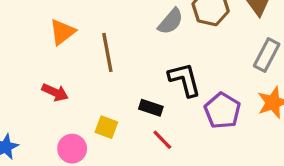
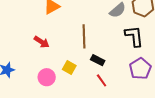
brown line: (107, 52) -> (84, 36), moved
black L-shape: (185, 80) -> (134, 36), moved

